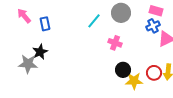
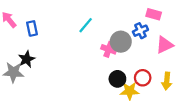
gray circle: (121, 13) -> (121, 42), moved
blue cross: (153, 26) -> (140, 31), moved
red circle: (154, 73) -> (143, 78), moved

